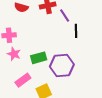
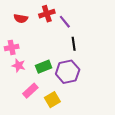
black line: (76, 31) -> (74, 44), moved

